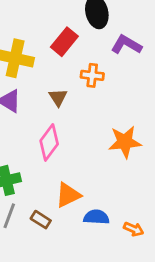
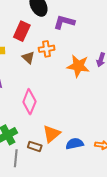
brown triangle: (58, 97) -> (28, 58), moved
orange star: (125, 142) -> (78, 66), moved, turned 30
brown rectangle: (41, 220) -> (35, 146), moved

